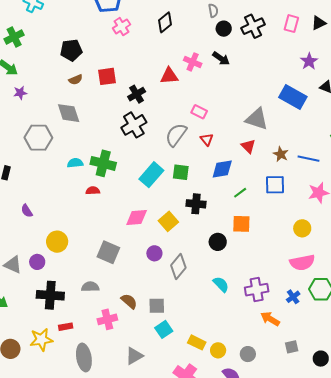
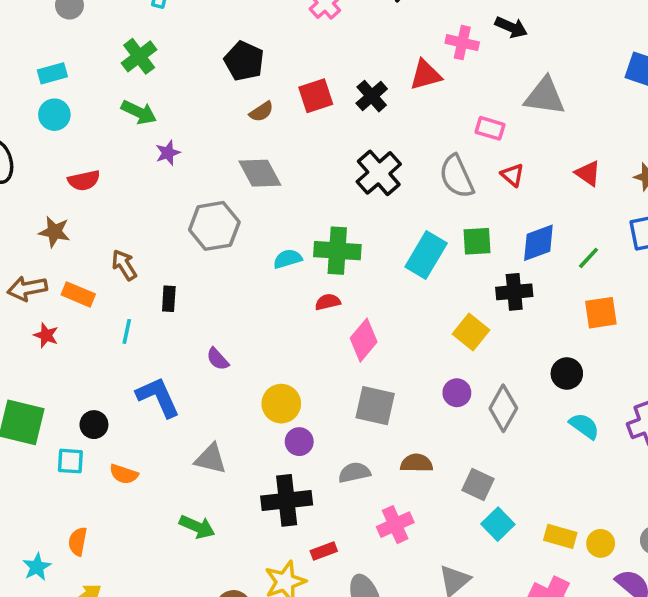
black pentagon: (71, 50) -> (244, 61), turned -30
black cross: (137, 94) -> (372, 96), moved
gray triangle: (257, 119) -> (545, 96), moved
gray semicircle: (176, 135) -> (457, 176), turned -50
blue diamond: (222, 169) -> (538, 243), moved
pink diamond: (137, 218) -> (364, 340), moved, turned -35
black circle: (218, 242) -> (567, 374), moved
purple circle: (37, 262) -> (299, 442), moved
brown semicircle: (129, 301) -> (417, 463), moved, turned -30
gray square: (157, 306) -> (478, 484), turned 36

